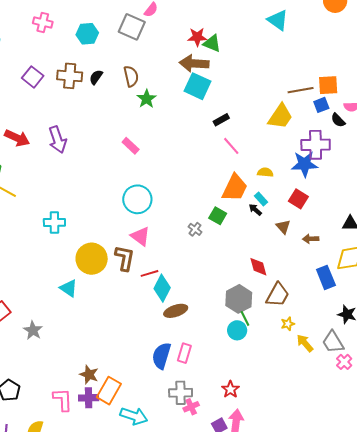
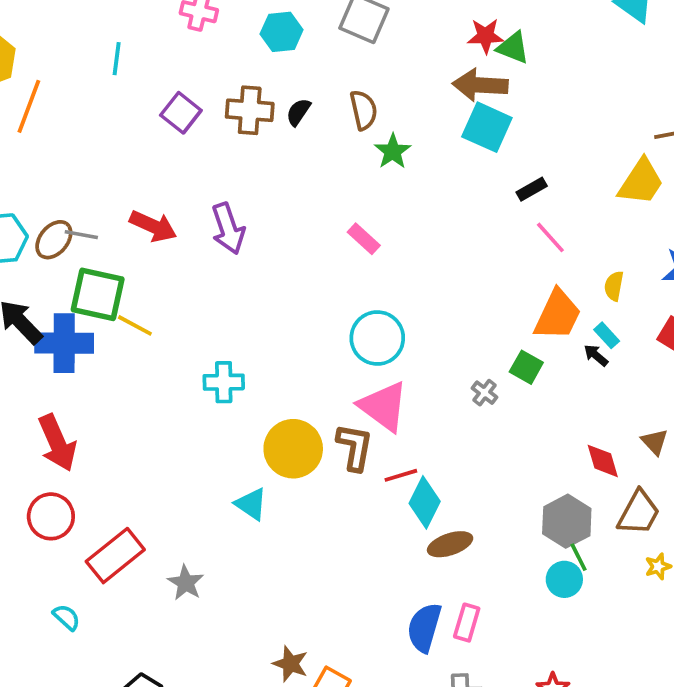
yellow semicircle: (265, 172) -> (614, 286), turned -84
brown triangle: (283, 227) -> (655, 442), moved
pink triangle: (140, 236) -> (383, 406), size x1.4

